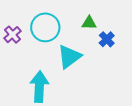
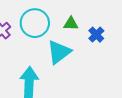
green triangle: (89, 23) -> (71, 24), moved

